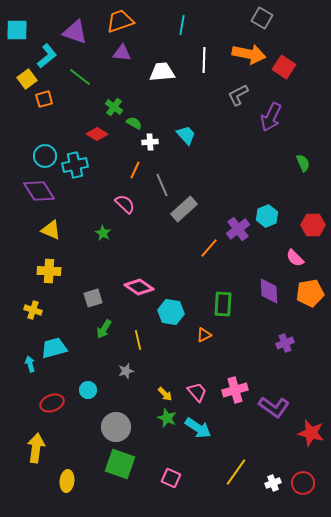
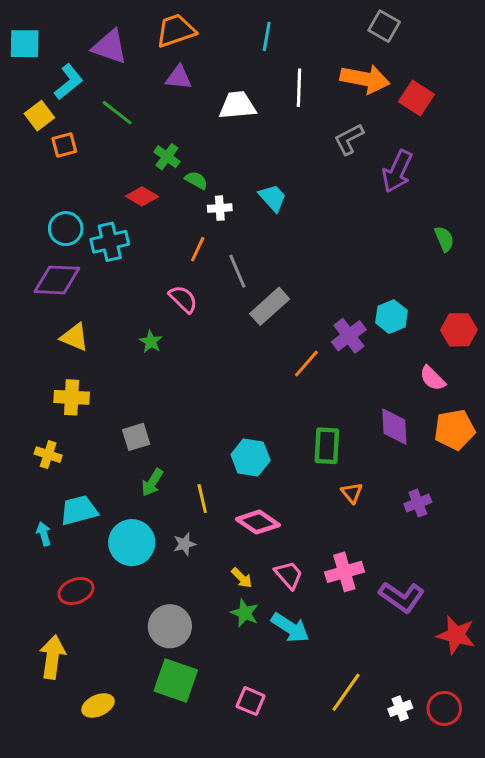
purple diamond: (39, 191) -> (57, 280), turned -56
pink diamond: (139, 287) -> (258, 522), moved
orange triangle: (204, 335) -> (352, 493), moved, turned -42
cyan circle: (88, 390) -> (132, 543), moved, size x1.8
yellow ellipse: (67, 481) -> (98, 705), turned 60

